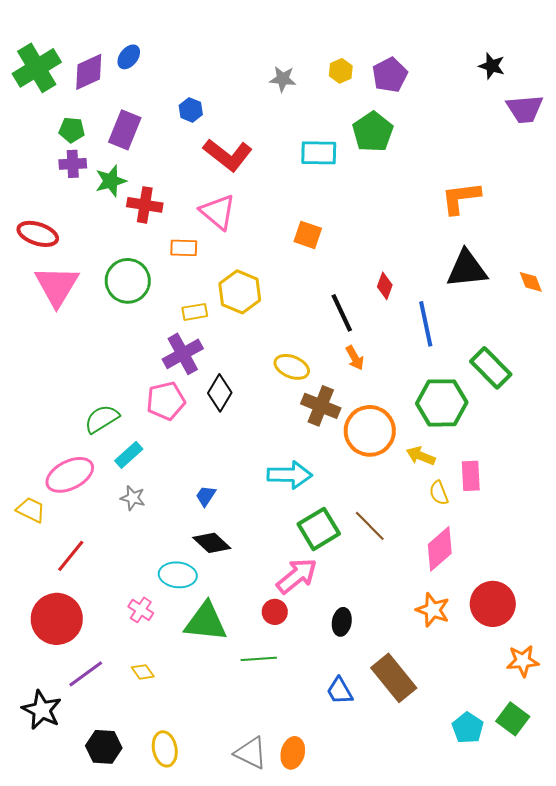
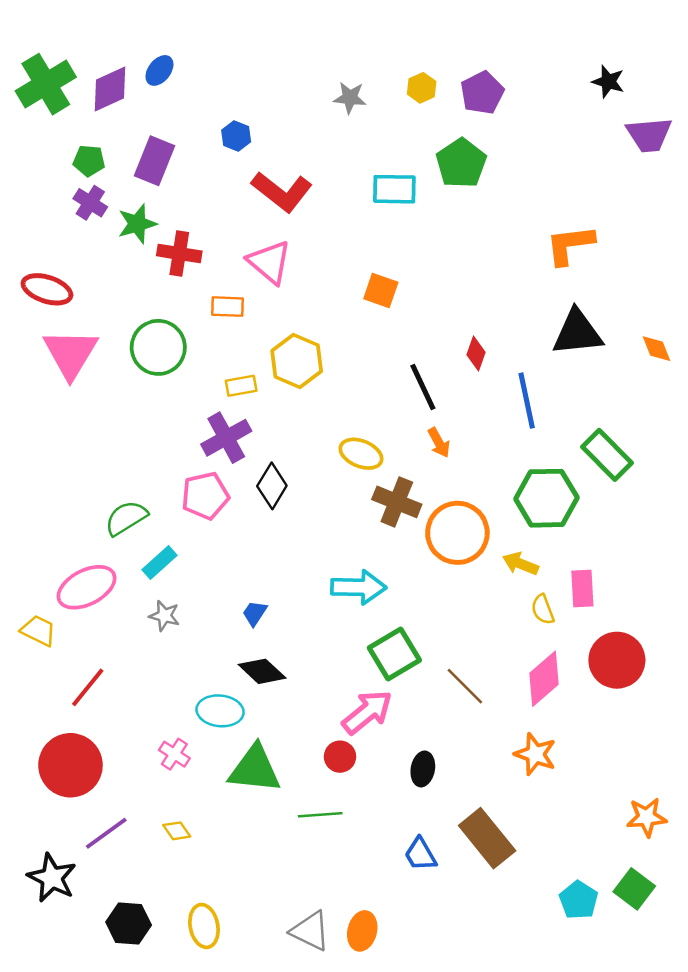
purple cross: (73, 164) -> (90, 203), turned 36
brown line: (370, 526) -> (465, 686), moved
red circle: (493, 604) -> (617, 660), moved

